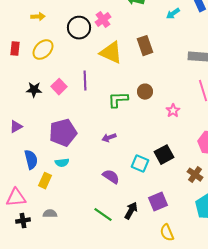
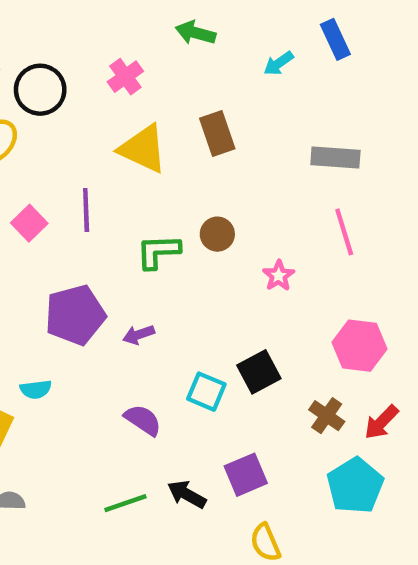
black circle: (79, 28) -> (40, 90), moved
purple pentagon: (63, 133) -> (75, 315), moved
black arrow: (131, 211) -> (187, 494), turned -90
green line: (103, 215) -> (125, 503), turned -54

